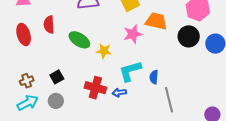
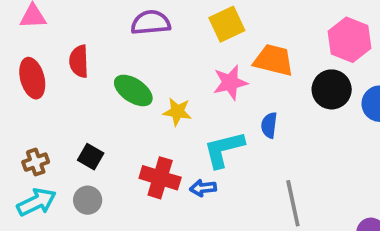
black square: (57, 77) -> (91, 157), turned -32
blue semicircle: (154, 77) -> (269, 125), moved

